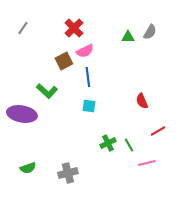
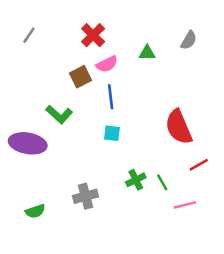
green triangle: (128, 37) -> (147, 53), moved
red semicircle: (142, 101) -> (179, 127), size x1.8
gray cross: (68, 173) -> (86, 196), moved

